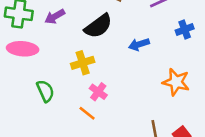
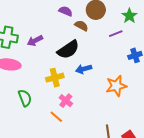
blue arrow: (139, 44) -> (84, 69), moved
orange star: (176, 82) -> (116, 86), moved, turned -30

